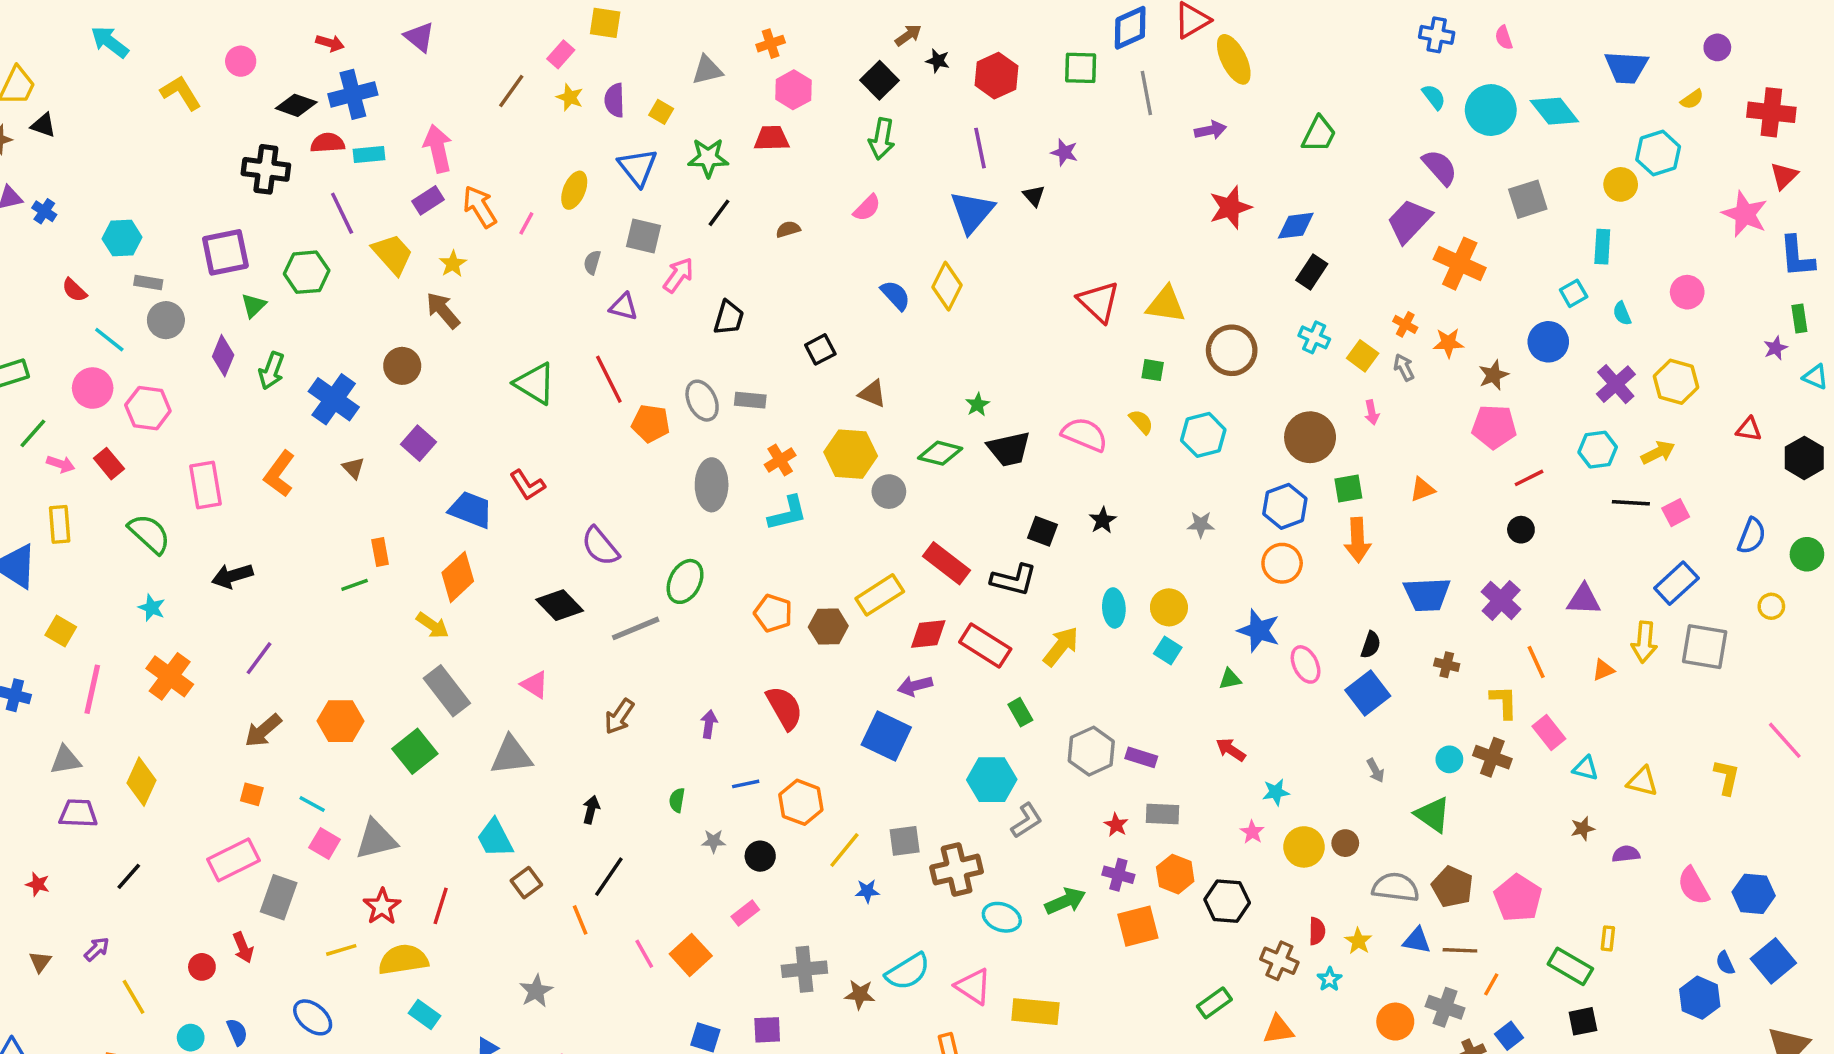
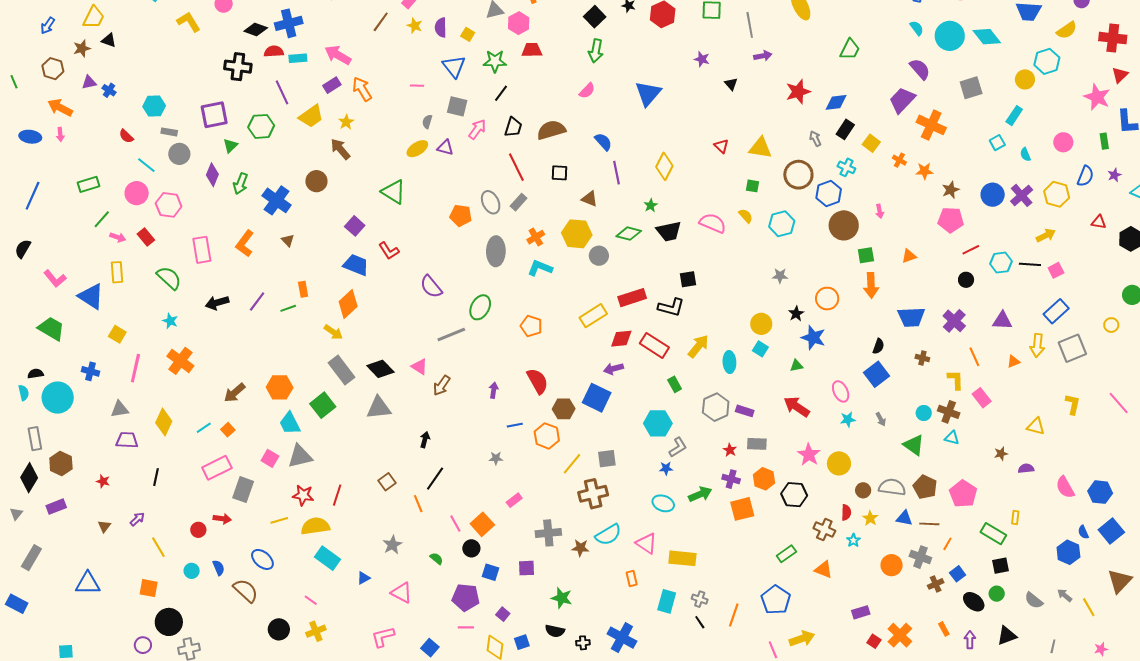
pink hexagon: (793, 90) -> (519, 23), moved
yellow semicircle: (1692, 99) -> (1067, 30), size x1.5
purple arrow: (1210, 130) -> (763, 56), moved
purple line: (980, 148) -> (616, 173), moved
pink arrow: (438, 149) -> (338, 55), turned -48
yellow ellipse: (574, 190) -> (417, 149), moved, turned 35
black triangle: (1034, 196) -> (731, 84), moved
pink line: (526, 223) -> (417, 86), moved, turned 64
brown semicircle: (788, 229) -> (551, 130), moved, size x2.0
cyan rectangle: (1602, 247) -> (1014, 116), turned 30
yellow trapezoid: (392, 254) -> (311, 116), turned 96
yellow diamond: (947, 286) -> (664, 166), moved
red triangle: (1099, 302) -> (721, 146), size x0.6
black trapezoid: (729, 318) -> (513, 127), moved
green rectangle: (1799, 319) -> (1104, 141), moved
blue circle: (1548, 342) -> (993, 195), moved
black square: (820, 349) -> (559, 173), turned 30
yellow square: (1363, 356) -> (871, 143), moved
gray arrow: (1404, 367) -> (815, 139), moved
red line: (609, 379) -> (516, 167), moved
gray rectangle: (750, 400) -> (519, 202), turned -54
purple square: (419, 443) -> (355, 226), moved
cyan hexagon: (1598, 450) -> (1001, 263), moved
blue hexagon: (1285, 506) -> (829, 193), moved
cyan L-shape: (788, 513) -> (540, 268), turned -145
black star: (1103, 520) -> (796, 314), moved
black square: (1043, 531) -> (688, 279), turned -30
blue semicircle: (1752, 536) -> (1085, 176), moved
red rectangle: (946, 563) -> (632, 298), turned -56
black diamond: (560, 605) -> (380, 369), moved
cyan ellipse: (1114, 608) -> (729, 362), moved
brown hexagon: (828, 626) -> (564, 409), moved
gray square: (1705, 647) -> (1072, 348), turned -32
purple line: (259, 658) -> (257, 301), moved
pink ellipse: (1306, 664) -> (841, 391), moved
pink triangle: (535, 685) -> (419, 367), moved
red arrow: (1231, 750) -> (797, 407), size x1.5
cyan triangle: (1585, 768) -> (952, 438), moved
yellow L-shape: (1727, 777) -> (1073, 404), moved
cyan star: (1276, 792) -> (848, 419), moved
orange square: (252, 794) -> (228, 430), turned 32
green semicircle: (677, 800) -> (436, 559), moved, turned 120
cyan line: (312, 804) -> (204, 428), moved, turned -63
pink star: (1252, 832) -> (809, 455), size x1.6
cyan trapezoid: (495, 838) -> (290, 423), moved
brown circle: (1345, 843) -> (863, 490), moved
black circle: (760, 856) -> (471, 548), moved
brown cross: (957, 870) -> (593, 494), moved
black line: (129, 876) -> (156, 477), turned -30
blue star: (867, 891) -> (666, 468), moved
red star: (382, 907) -> (303, 495), turned -30
red arrow: (243, 948) -> (222, 519), turned -60
cyan rectangle: (424, 1015) -> (327, 558), size x1.4
orange triangle: (1278, 1030) -> (824, 570), turned 30

